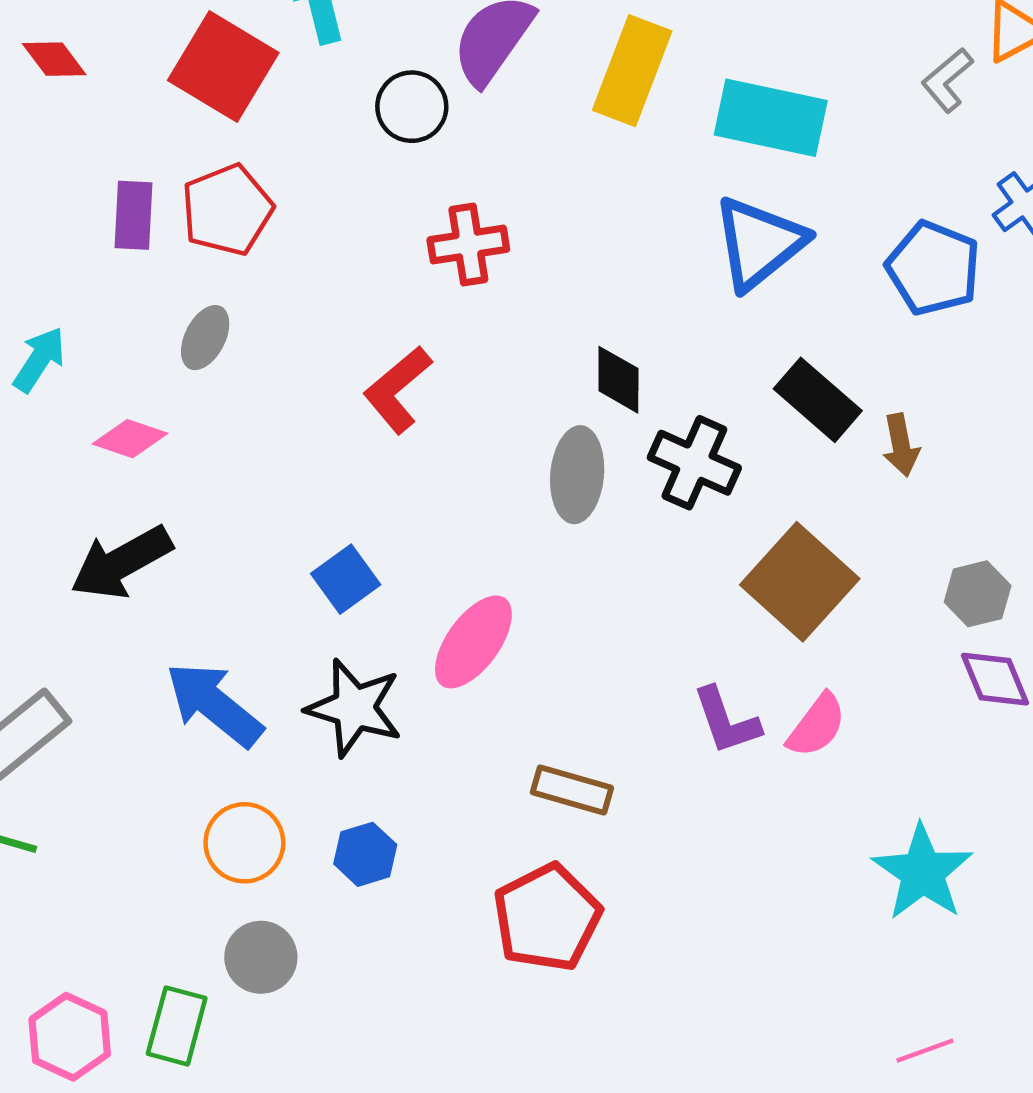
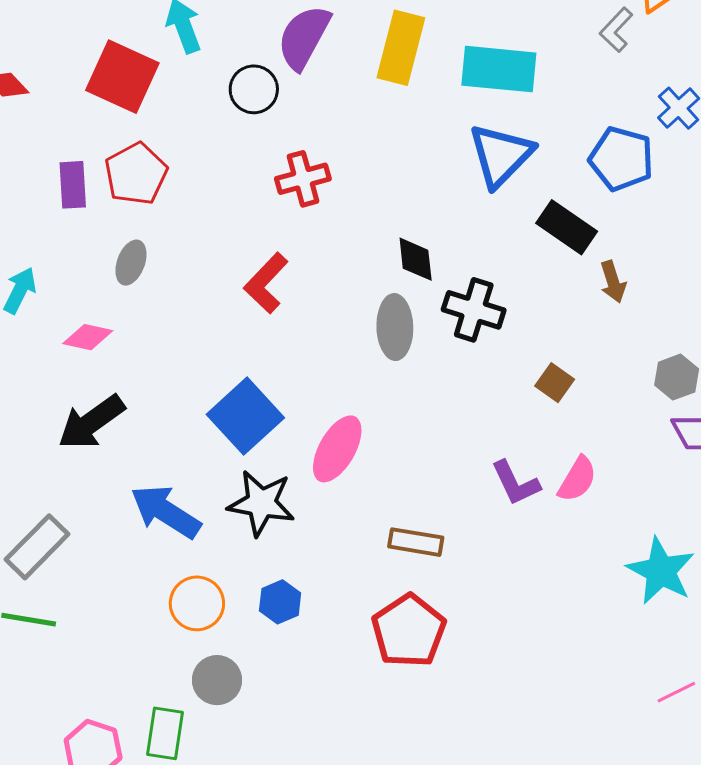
black rectangle: (818, 400) -> (567, 227), moved
blue square: (346, 579) -> (245, 416), size x1.6
brown square: (800, 582) -> (555, 383), size x0.5

